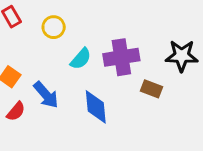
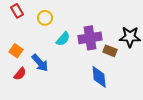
brown rectangle: (151, 89) -> (110, 51), moved
blue diamond: (96, 107) -> (99, 77), moved

